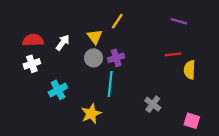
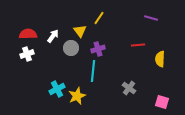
red line: (173, 54) -> (138, 45), moved
gray circle: (93, 58) -> (71, 48), moved
cyan cross: (58, 90) -> (57, 89), moved

